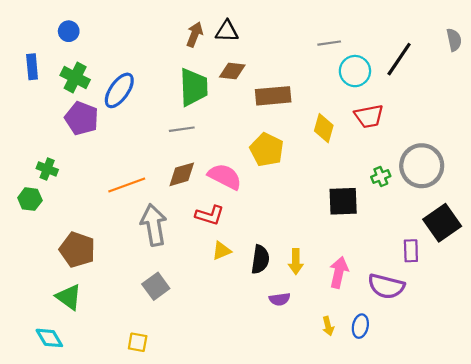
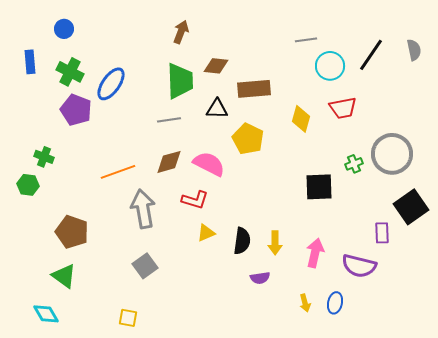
black triangle: (227, 31) -> (217, 109), moved
gray semicircle: (454, 40) -> (414, 50), moved

